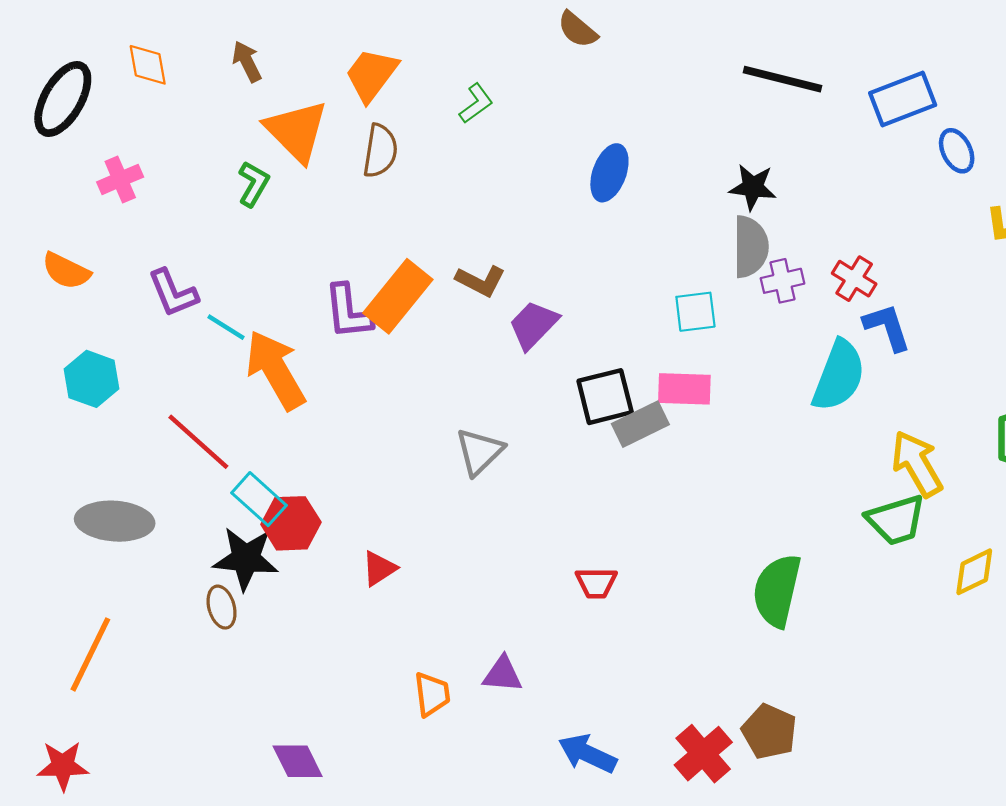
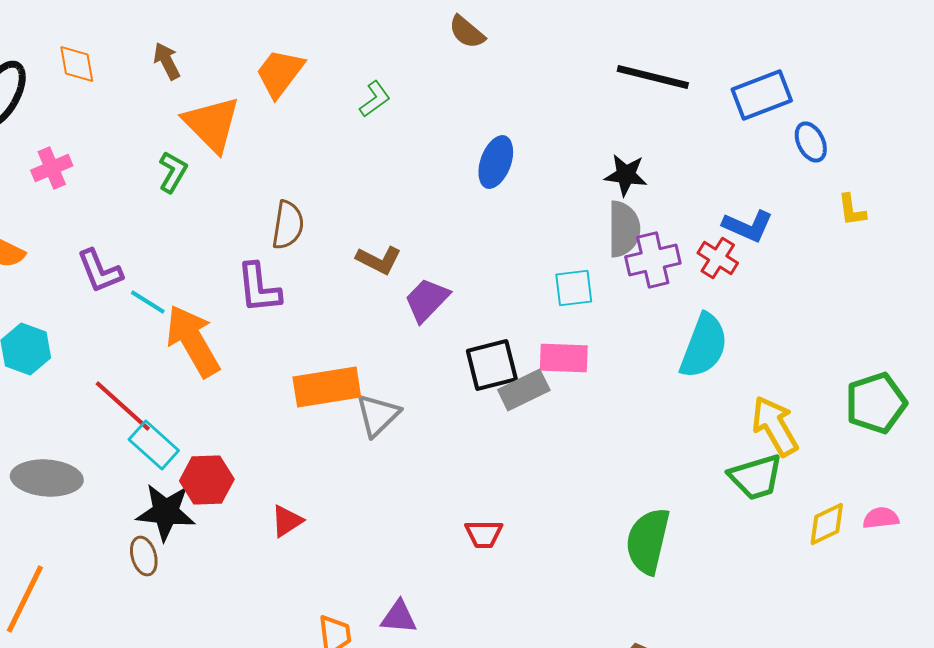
brown semicircle: (380, 151) -> (288, 225), moved
purple cross: (782, 281) -> (653, 260), size x1.4
orange rectangle: (398, 296) -> (327, 387), moved, turned 42
blue L-shape: (887, 327) -> (748, 226), moved, turned 132
cyan rectangle: (259, 499) -> (154, 445), moved

